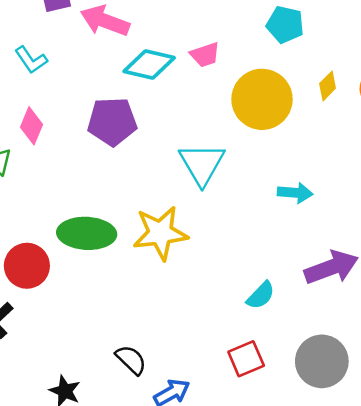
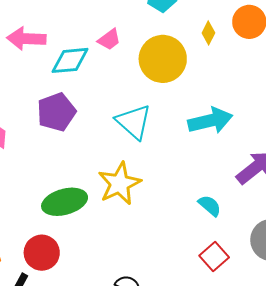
cyan arrow: (295, 193) -> (210, 121), size x1.6
red circle: (27, 266) -> (42, 253), moved
cyan semicircle: (261, 295) -> (210, 206), turned -75

